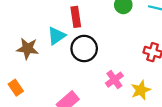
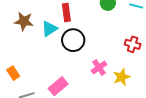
brown star: (28, 49) -> (24, 21), moved

